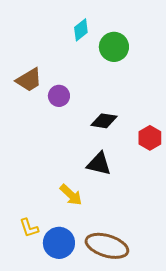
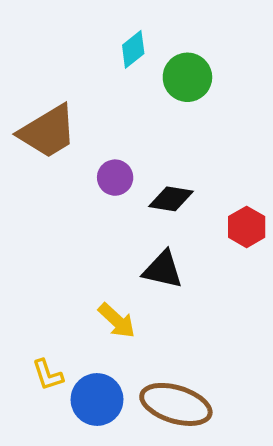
brown trapezoid: (29, 80) -> (48, 132), size x1.4
purple circle: (59, 96) -> (115, 178), moved

